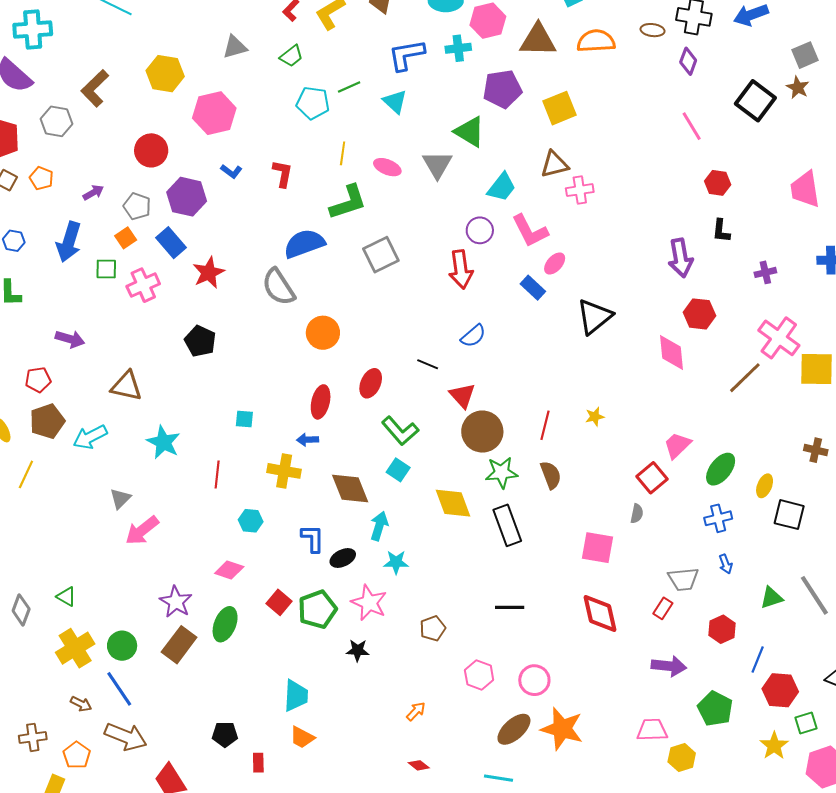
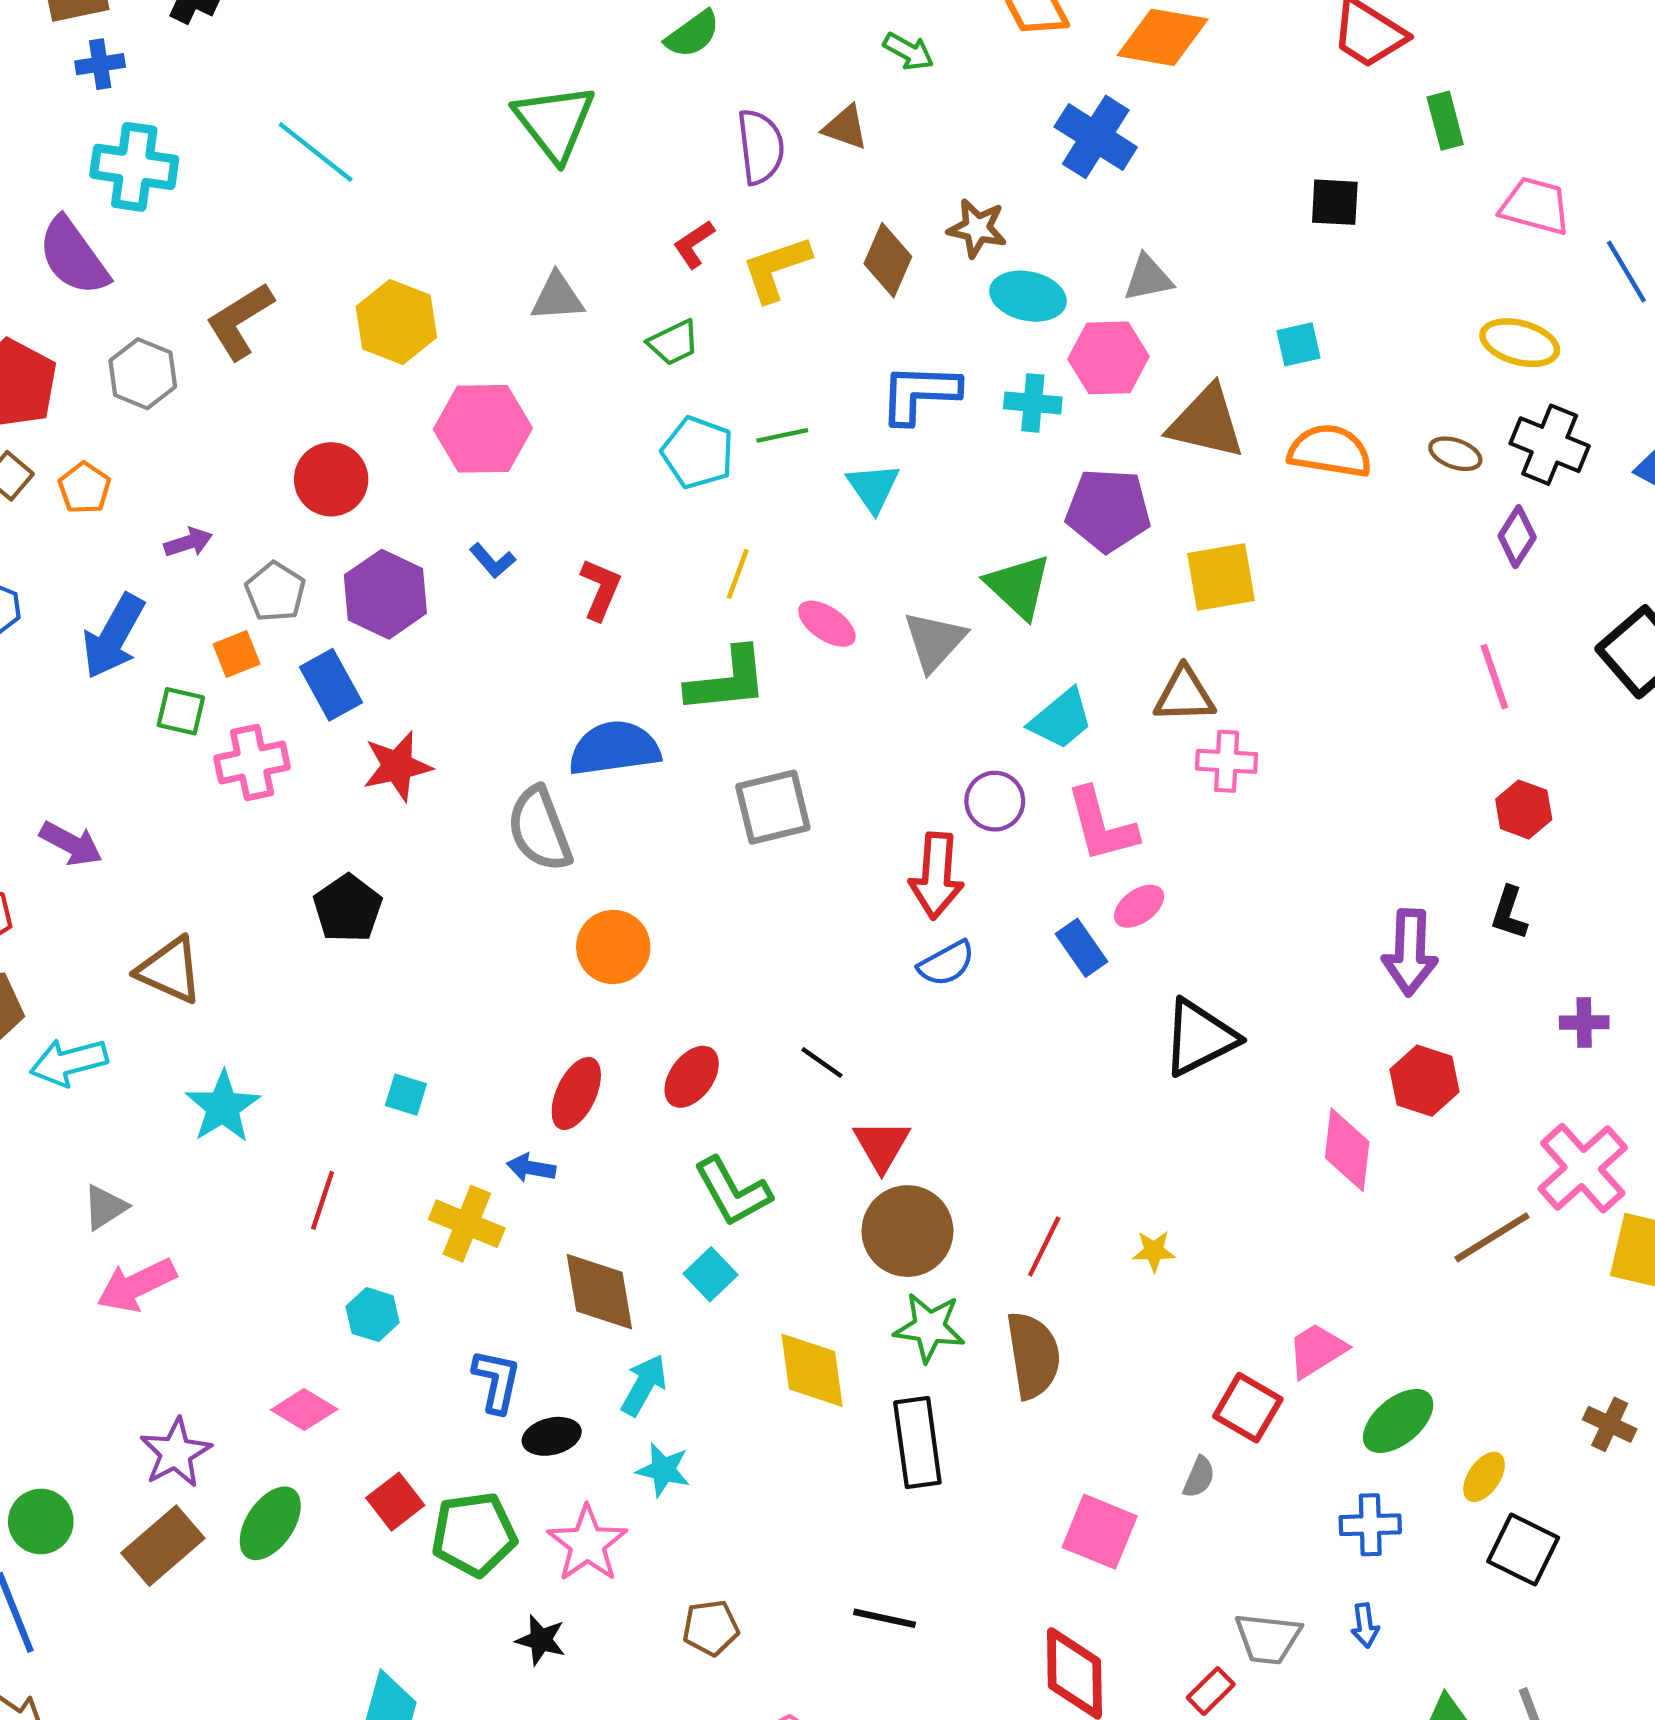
blue semicircle: (473, 336) -> (946, 963), moved
brown semicircle: (551, 475) -> (1033, 1355), size x1.4
red square: (652, 478) -> (1248, 1408), turned -32

